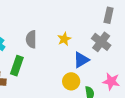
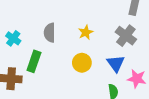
blue triangle: (81, 60) -> (116, 63), moved, turned -36
yellow circle: (71, 81) -> (82, 63), moved

